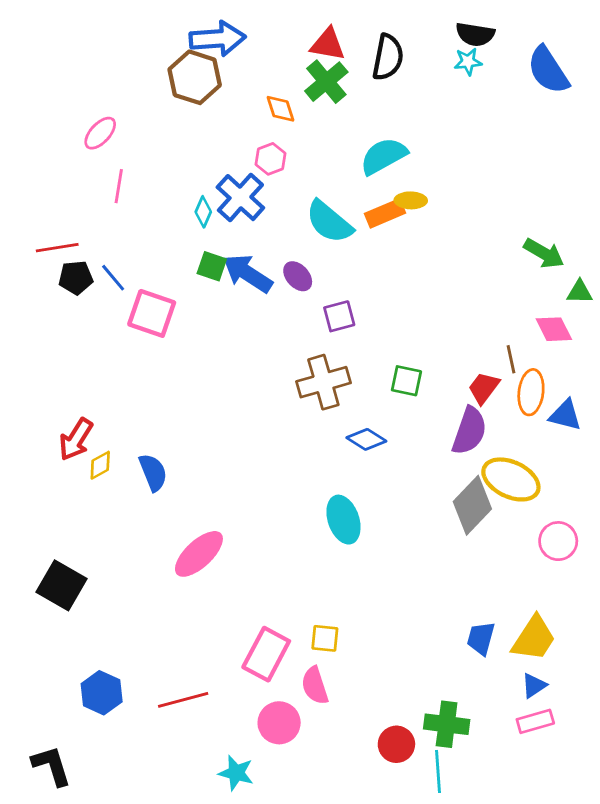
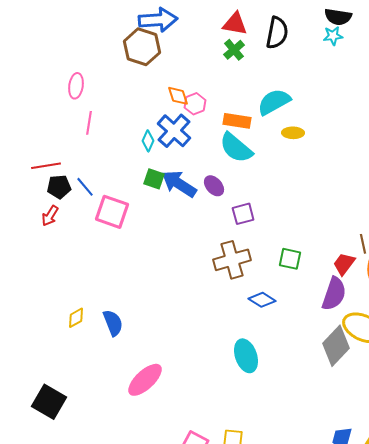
green cross: (326, 82) -> (234, 50), size x0.7
orange diamond: (281, 109) -> (178, 96), moved
pink ellipse: (100, 133) -> (76, 86), turned -35
orange rectangle: (385, 213) -> (237, 121), moved, turned 32
red arrow: (76, 439) -> (50, 216), moved, size x0.7

